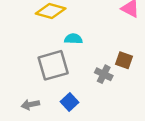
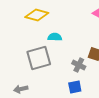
blue square: (70, 102) -> (75, 87), moved, turned 32

